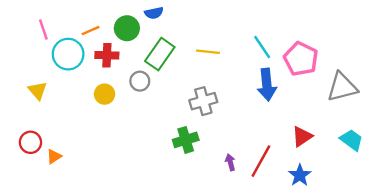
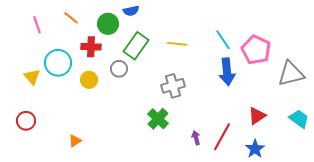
orange line: (90, 31) -> (71, 18), moved, turned 63
cyan circle: (68, 54) -> (58, 63), moved
green cross: (186, 140) -> (158, 119), turned -30
orange triangle: (54, 156) -> (75, 141), moved

